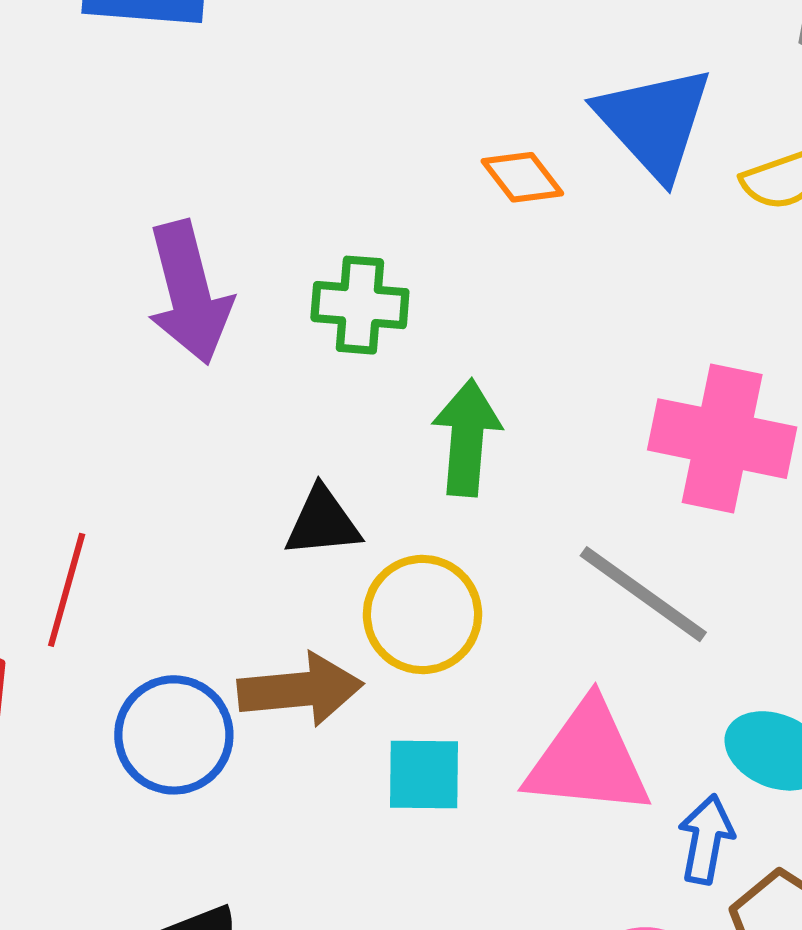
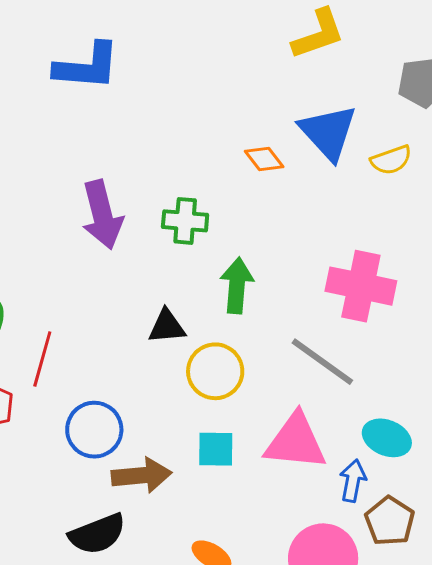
brown arrow: (300, 690) -> (142, 475), moved

